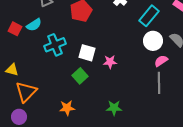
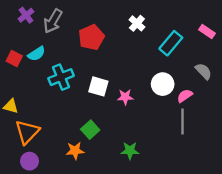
white circle: (153, 41) -> (163, 84), moved
green square: (80, 76) -> (90, 130), moved
purple circle: (19, 117) -> (29, 161), moved

